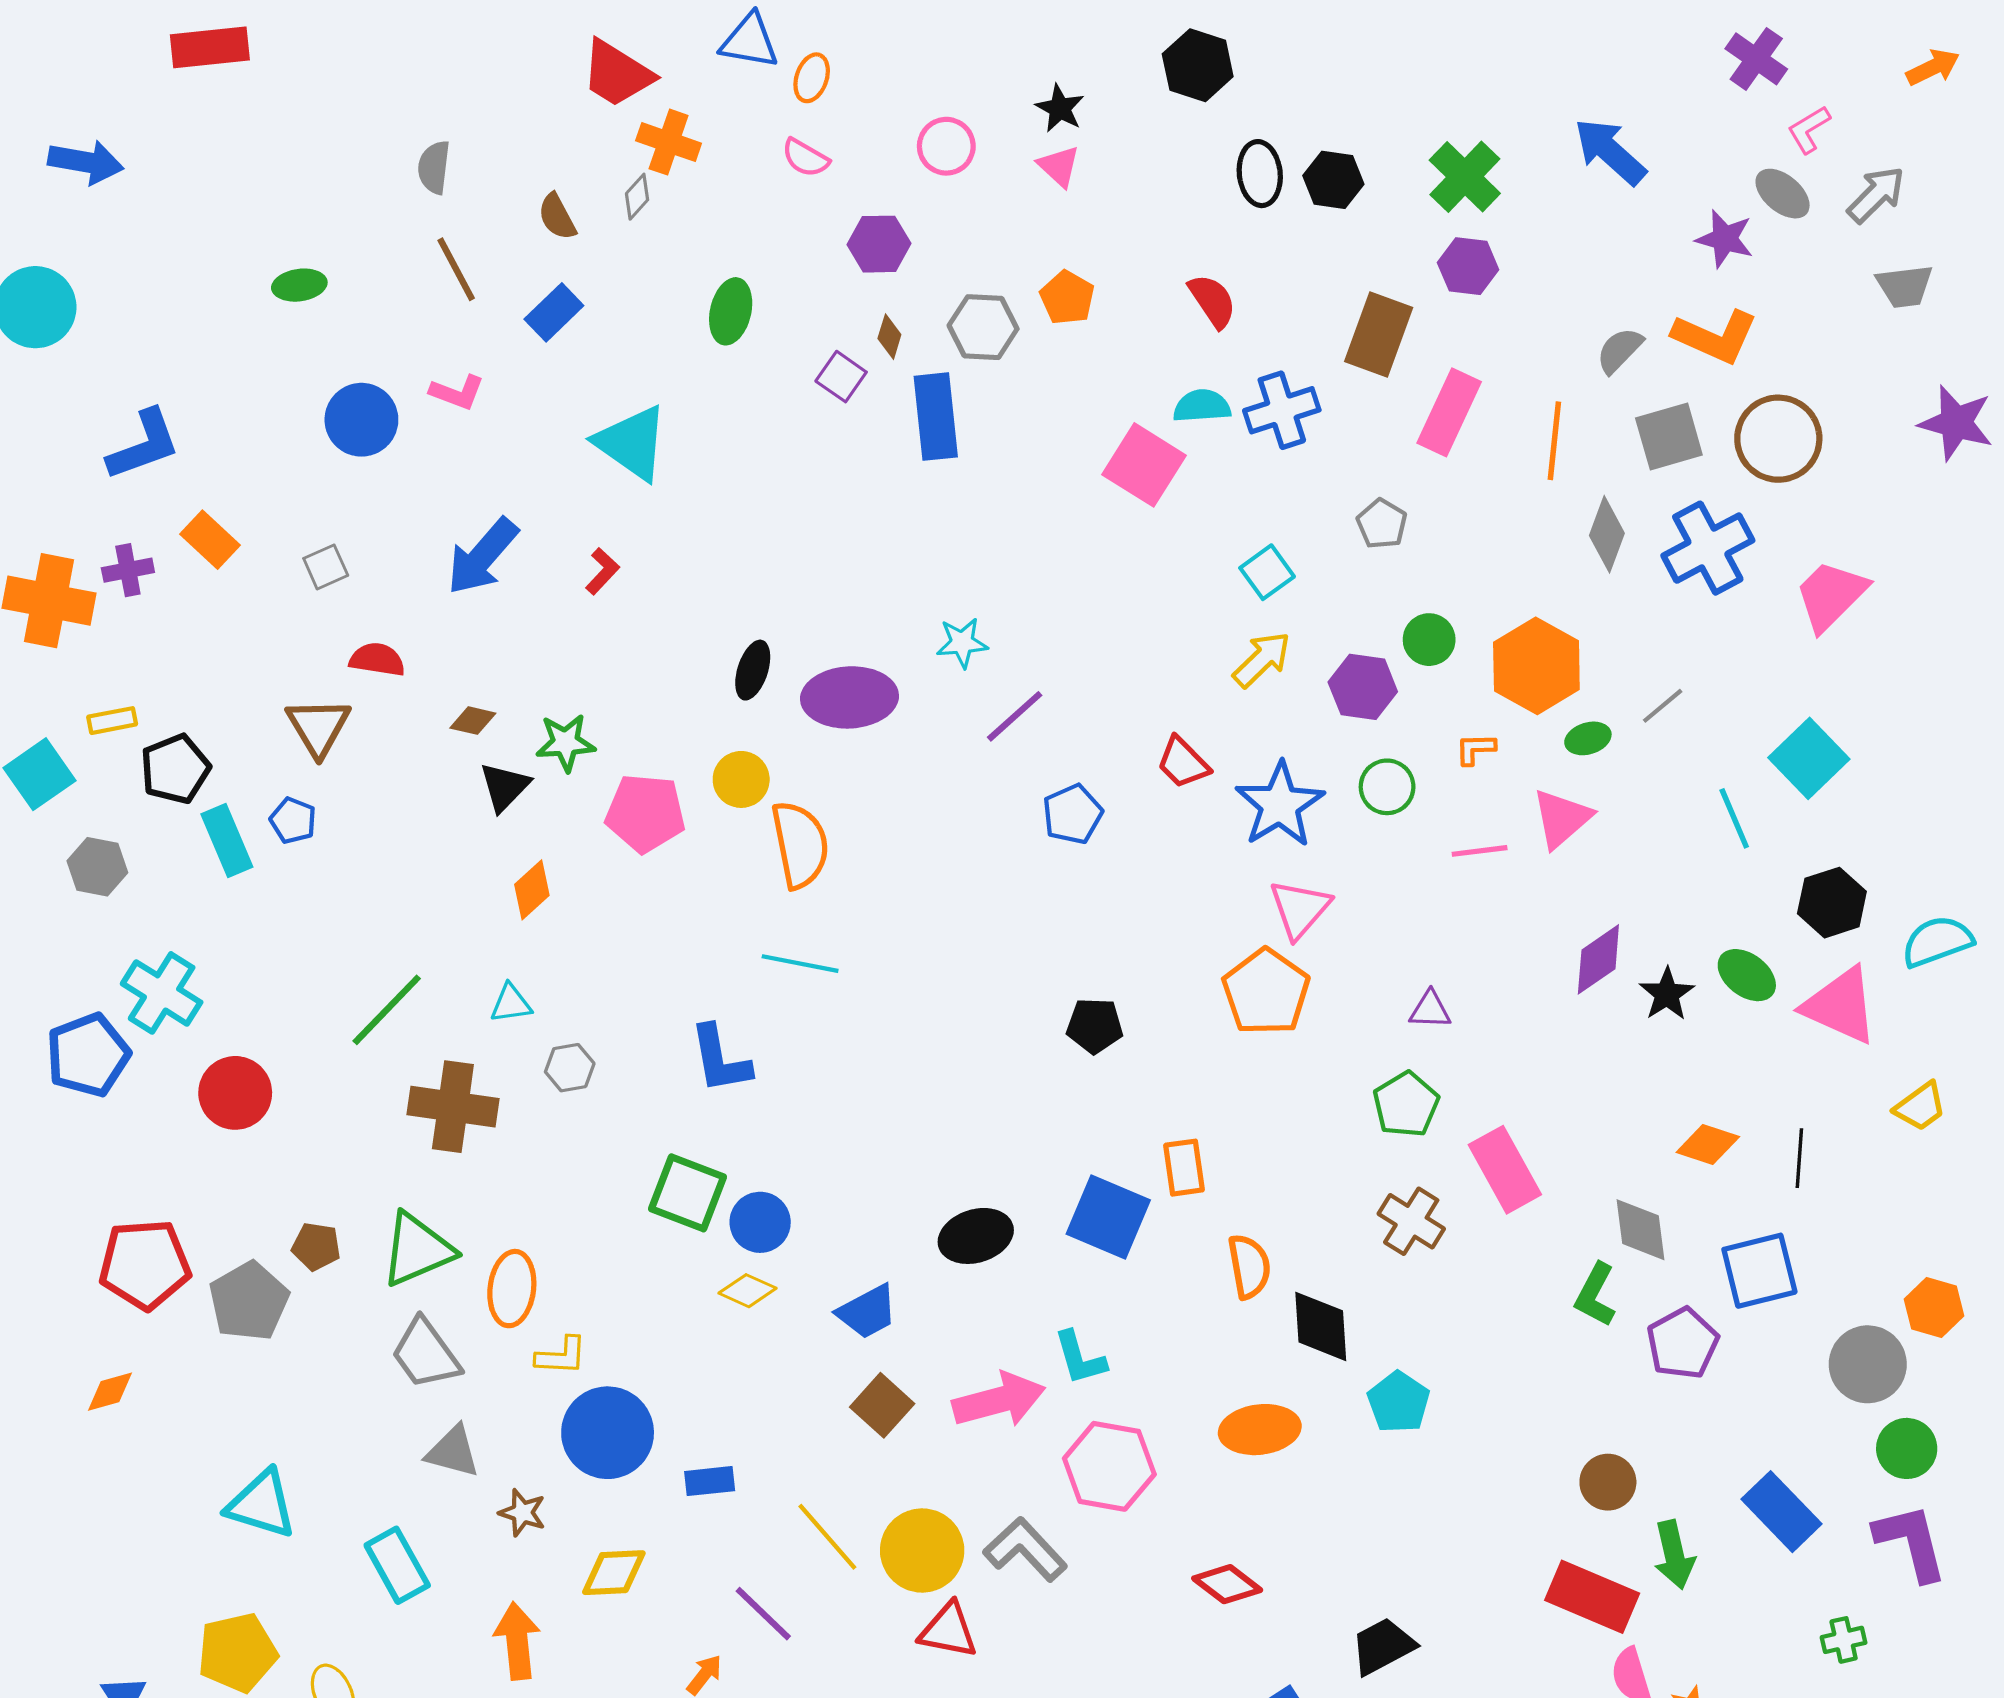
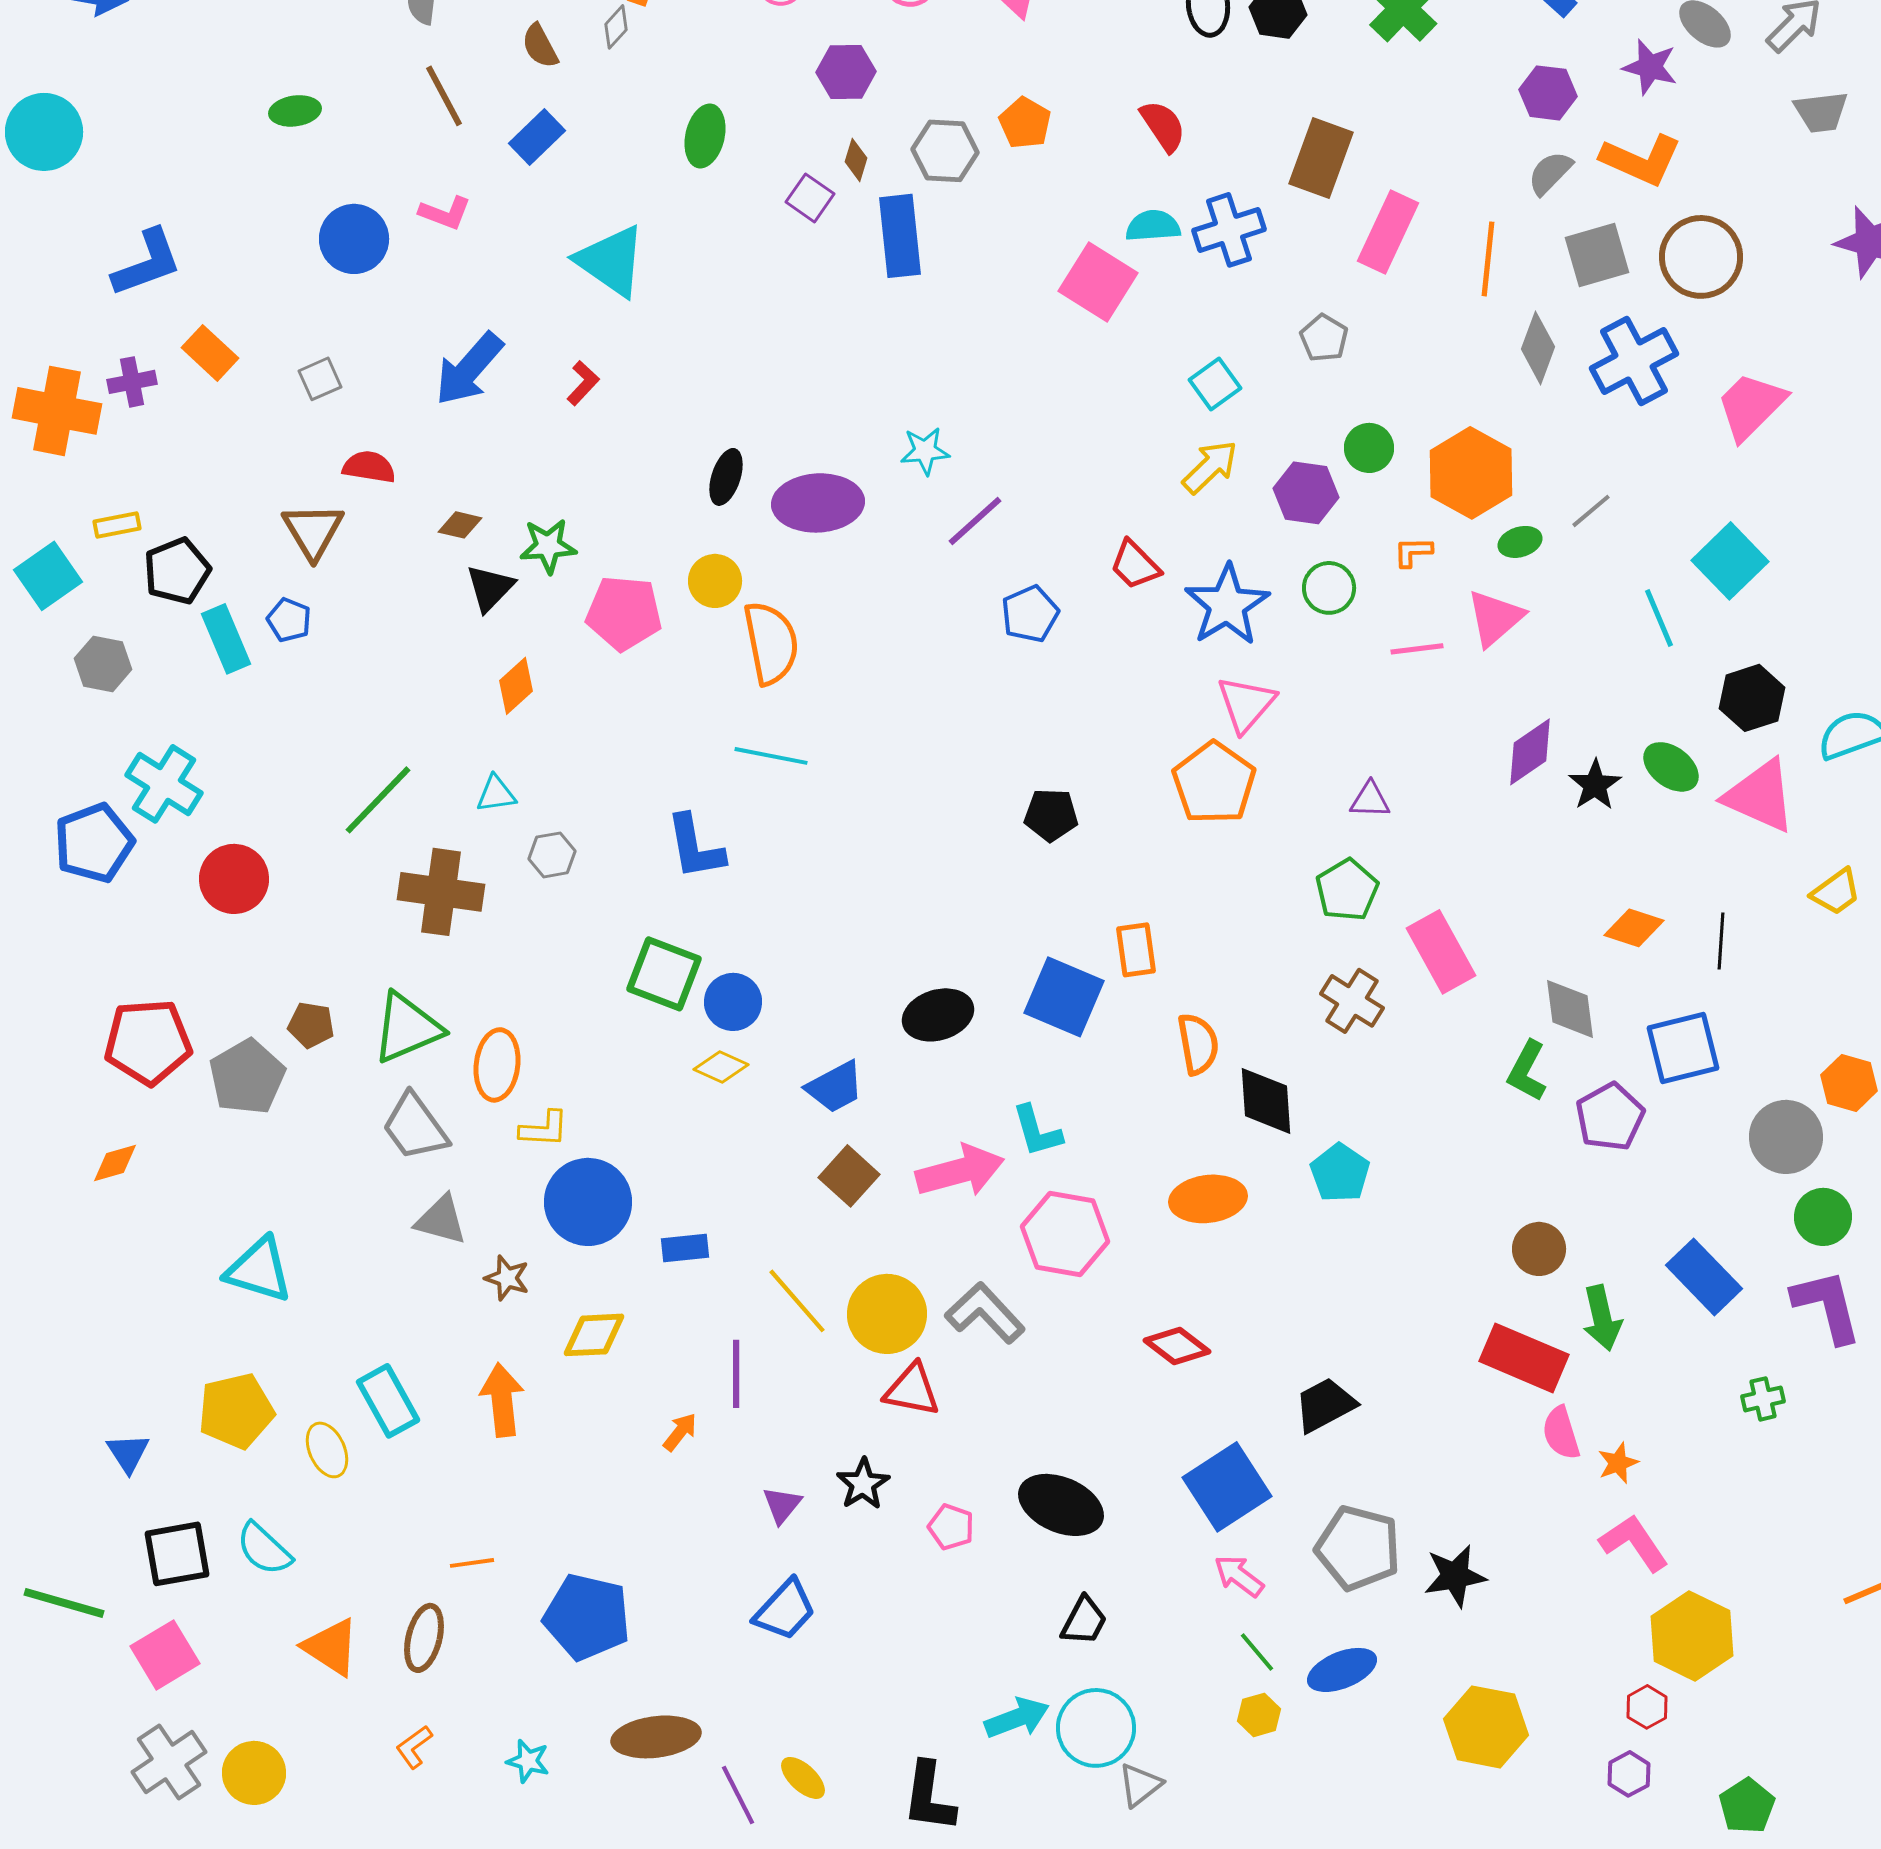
purple hexagon: (1468, 266) -> (1548, 93), moved
cyan rectangle: (397, 1565) -> (388, 1401), moved
purple line: (763, 1614) -> (736, 1374), turned 46

